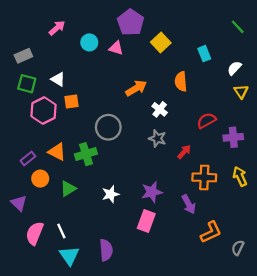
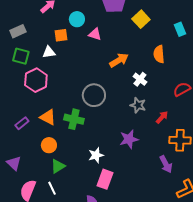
pink triangle: (116, 48) -> (95, 34), moved
white triangle: (58, 79) -> (49, 52), turned -40
orange square: (71, 102) -> (61, 35), moved
green cross: (86, 154) -> (74, 119), turned 30
orange circle: (40, 179) -> (49, 145), moved
green triangle: (68, 189) -> (58, 166), moved
purple star: (152, 192) -> (129, 139), moved
pink rectangle: (146, 221) -> (105, 179), moved

